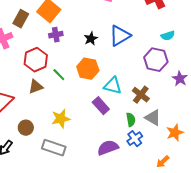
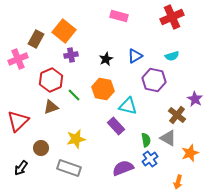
blue triangle: (120, 36) -> (135, 56), size x0.7
cyan semicircle: (168, 36) -> (172, 56), moved
purple hexagon: (156, 60) -> (154, 80), moved
brown cross: (141, 95) -> (177, 115), moved
orange arrow: (163, 162) -> (178, 182), turned -32

